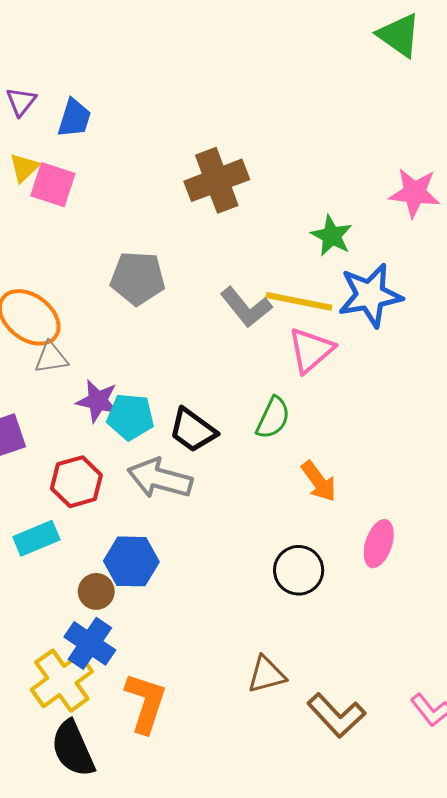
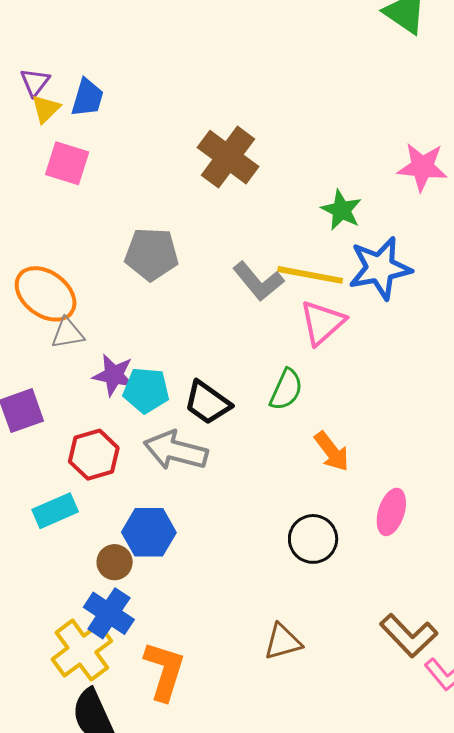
yellow triangle: (24, 168) -> (46, 109), moved
brown cross: (217, 180) -> (228, 157), turned -32
brown L-shape: (336, 715) -> (409, 635), moved

